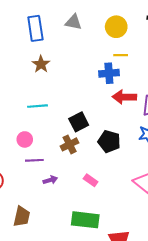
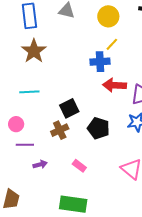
yellow line: (121, 55) -> (112, 44), turned -48
brown star: (41, 64) -> (34, 51), size x1.4

